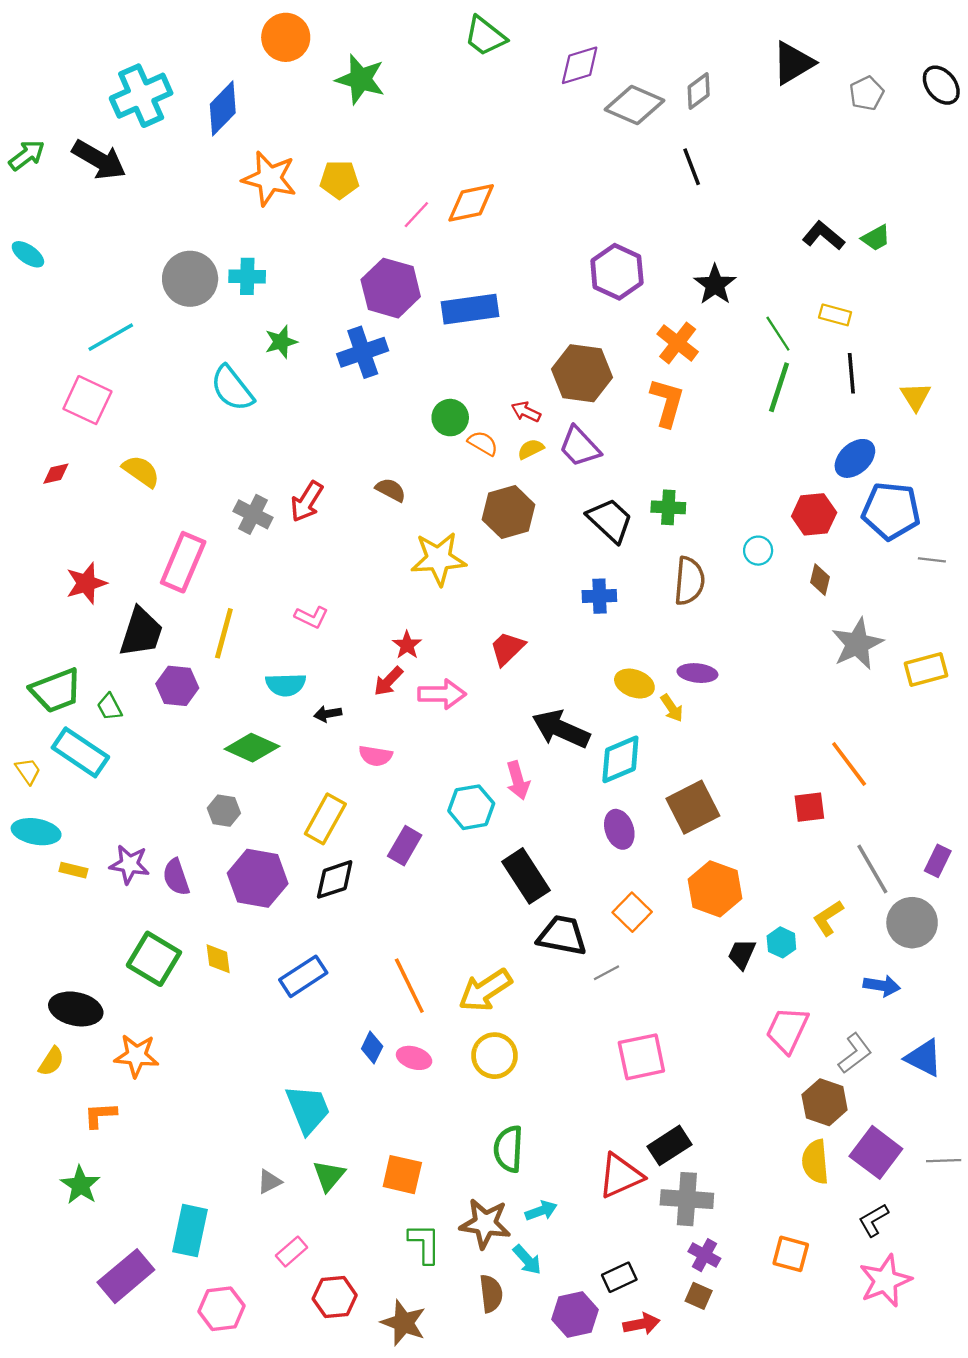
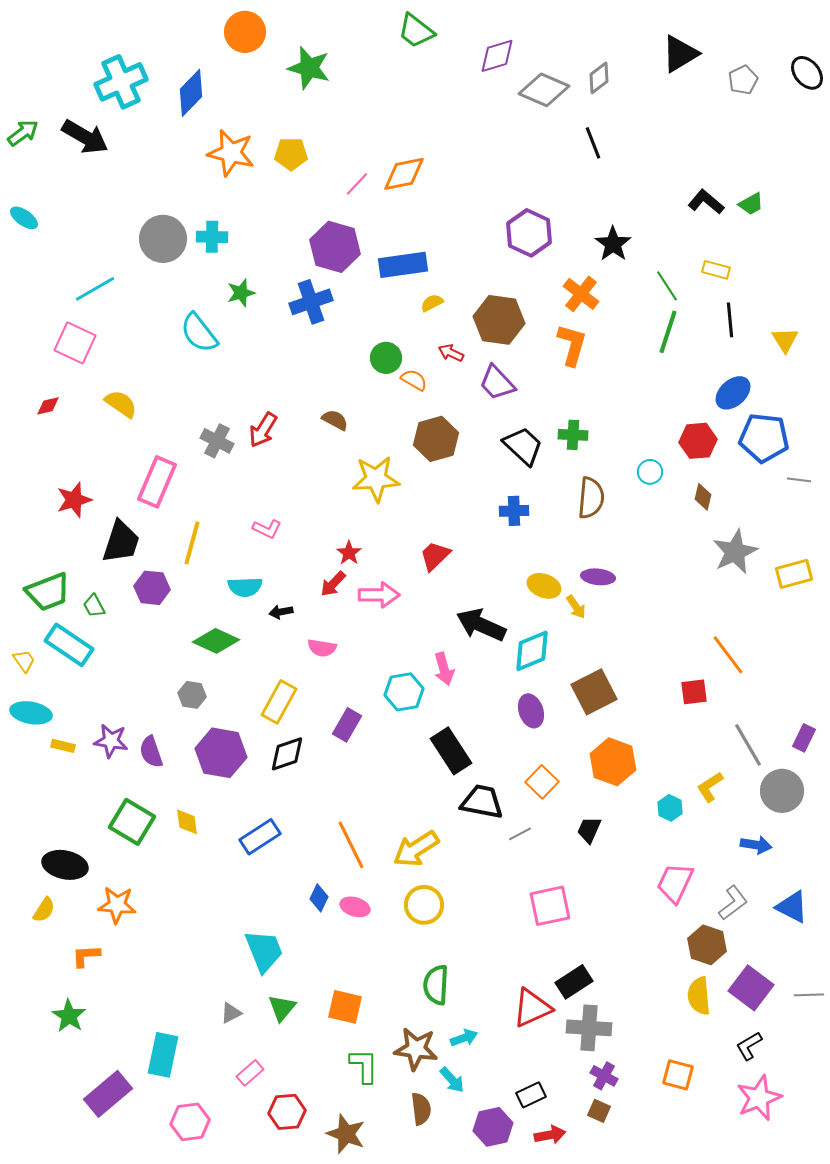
yellow semicircle: (531, 449) -> (432, 303), moved
black trapezoid: (742, 954) -> (589, 830), moved

